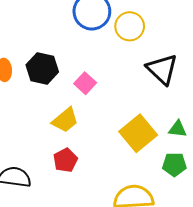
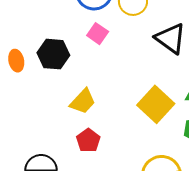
pink square: (85, 83) -> (98, 34), moved

